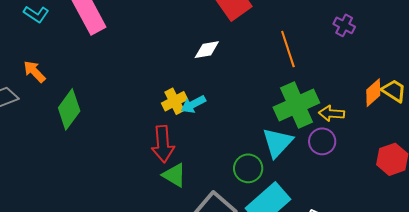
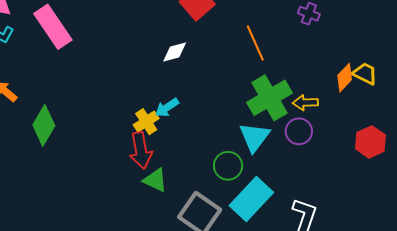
yellow cross: (175, 101) -> (146, 122), moved

